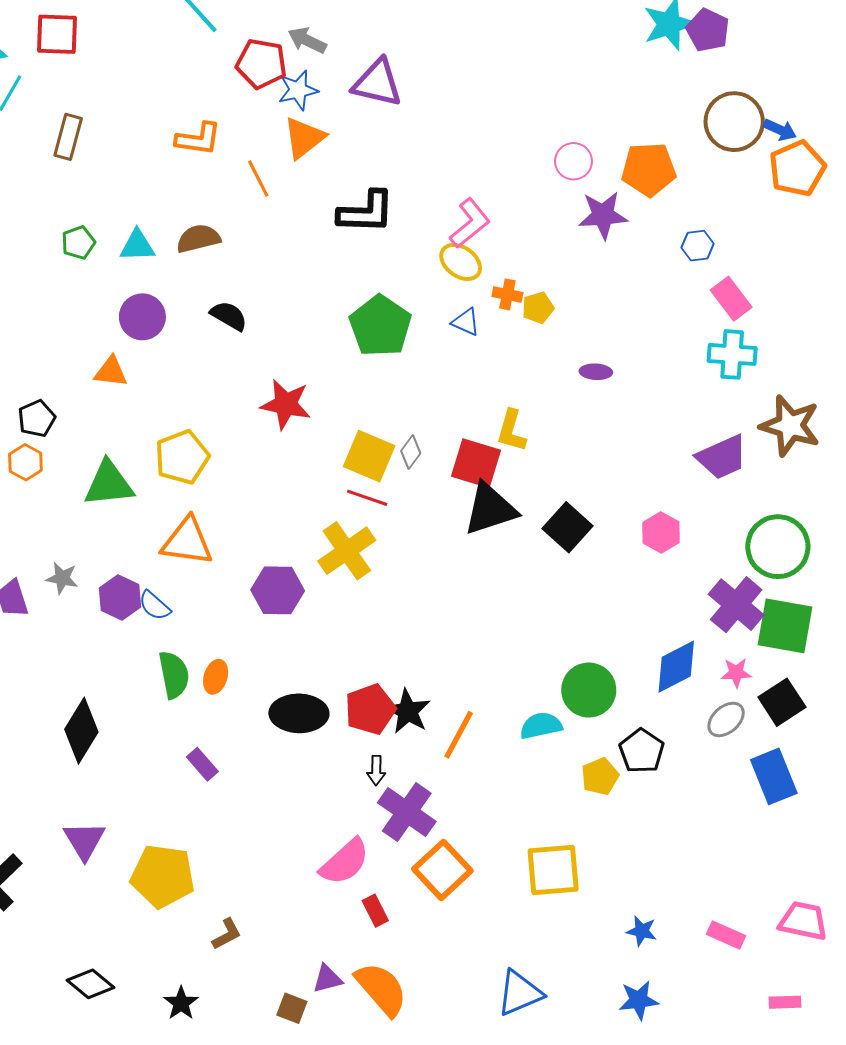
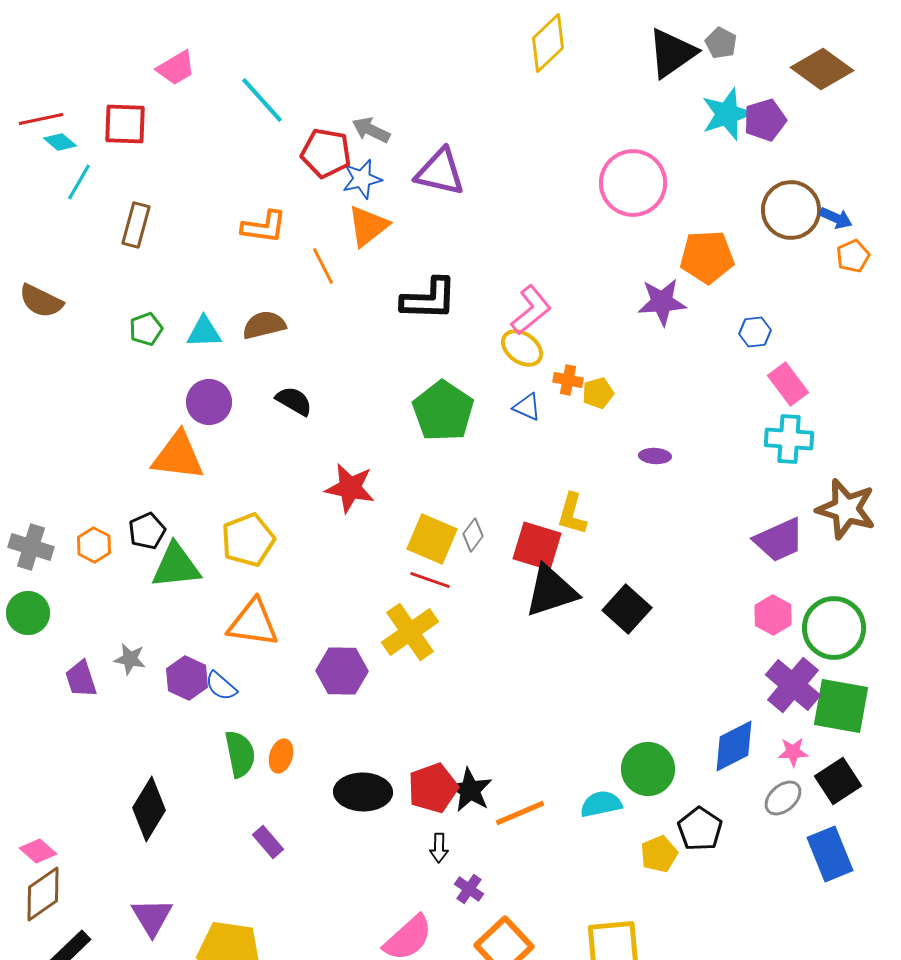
purple pentagon: (708, 30) -> (765, 120), turned 30
pink circle: (574, 161) -> (633, 183), moved, size x1.8
orange pentagon: (797, 168) -> (853, 256), size x0.6
orange triangle: (111, 372) -> (178, 456), size x1.6
black pentagon: (37, 419) -> (147, 531), moved
pink hexagon: (661, 532) -> (773, 615), moved
orange line: (459, 735) -> (520, 813), turned 39
purple cross: (407, 812) -> (469, 889), size x0.5

